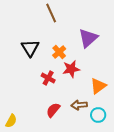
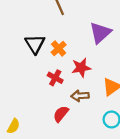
orange cross: (59, 52) -> (59, 48), moved
brown arrow: (79, 105) -> (80, 96), moved

